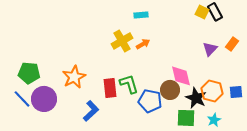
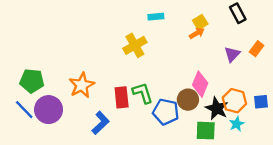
yellow square: (202, 12) -> (200, 22), moved, turned 32
orange arrow: (143, 44) -> (197, 33), moved
pink diamond: (181, 76) -> (200, 84), turned 35
cyan star: (214, 120) -> (237, 124), moved

